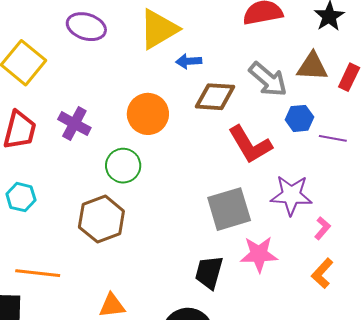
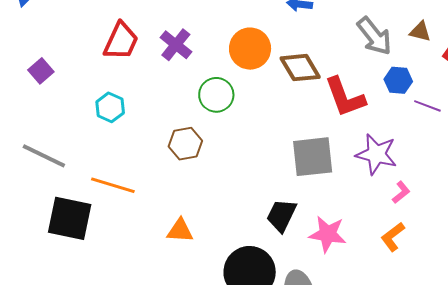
brown triangle: (312, 67) -> (420, 32), size x0.7
brown diamond: (215, 97) -> (300, 68), moved, turned 45
brown hexagon: (101, 219) -> (185, 144), size x0.7
pink star: (259, 254) -> (328, 234), moved

